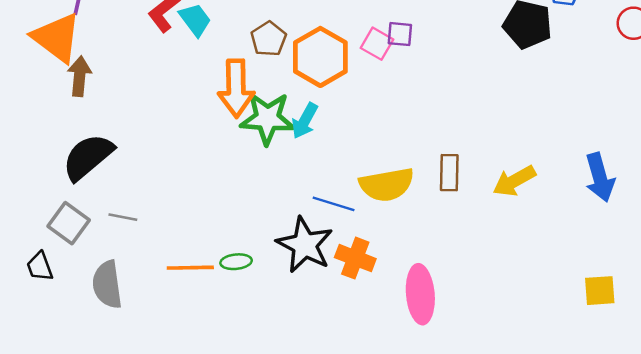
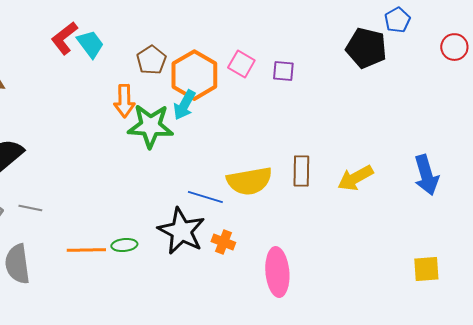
purple square: (400, 34) -> (283, 71), moved
orange arrow: (236, 88) -> (124, 101), size x0.7
cyan arrow: (305, 121) -> (184, 105), moved
orange cross: (355, 258) -> (223, 242), size x0.7

